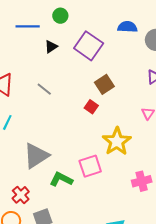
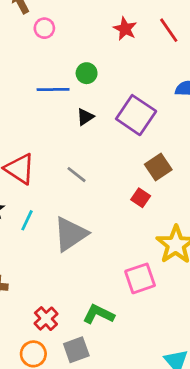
green circle: (60, 16) -> (87, 73), moved
gray triangle: (36, 156) -> (70, 234), moved
green L-shape: (61, 179) -> (99, 314), moved

